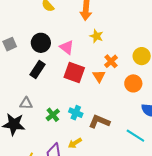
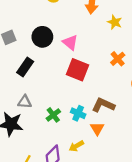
yellow star: (96, 36) -> (115, 22), moved
black rectangle: (37, 70) -> (25, 67), moved
orange triangle: (99, 76) -> (97, 129), moved
brown L-shape: (99, 122) -> (103, 105), moved

